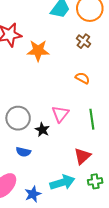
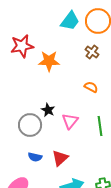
black star: (42, 130) -> (48, 110), moved
red triangle: (82, 156) -> (60, 158), moved

